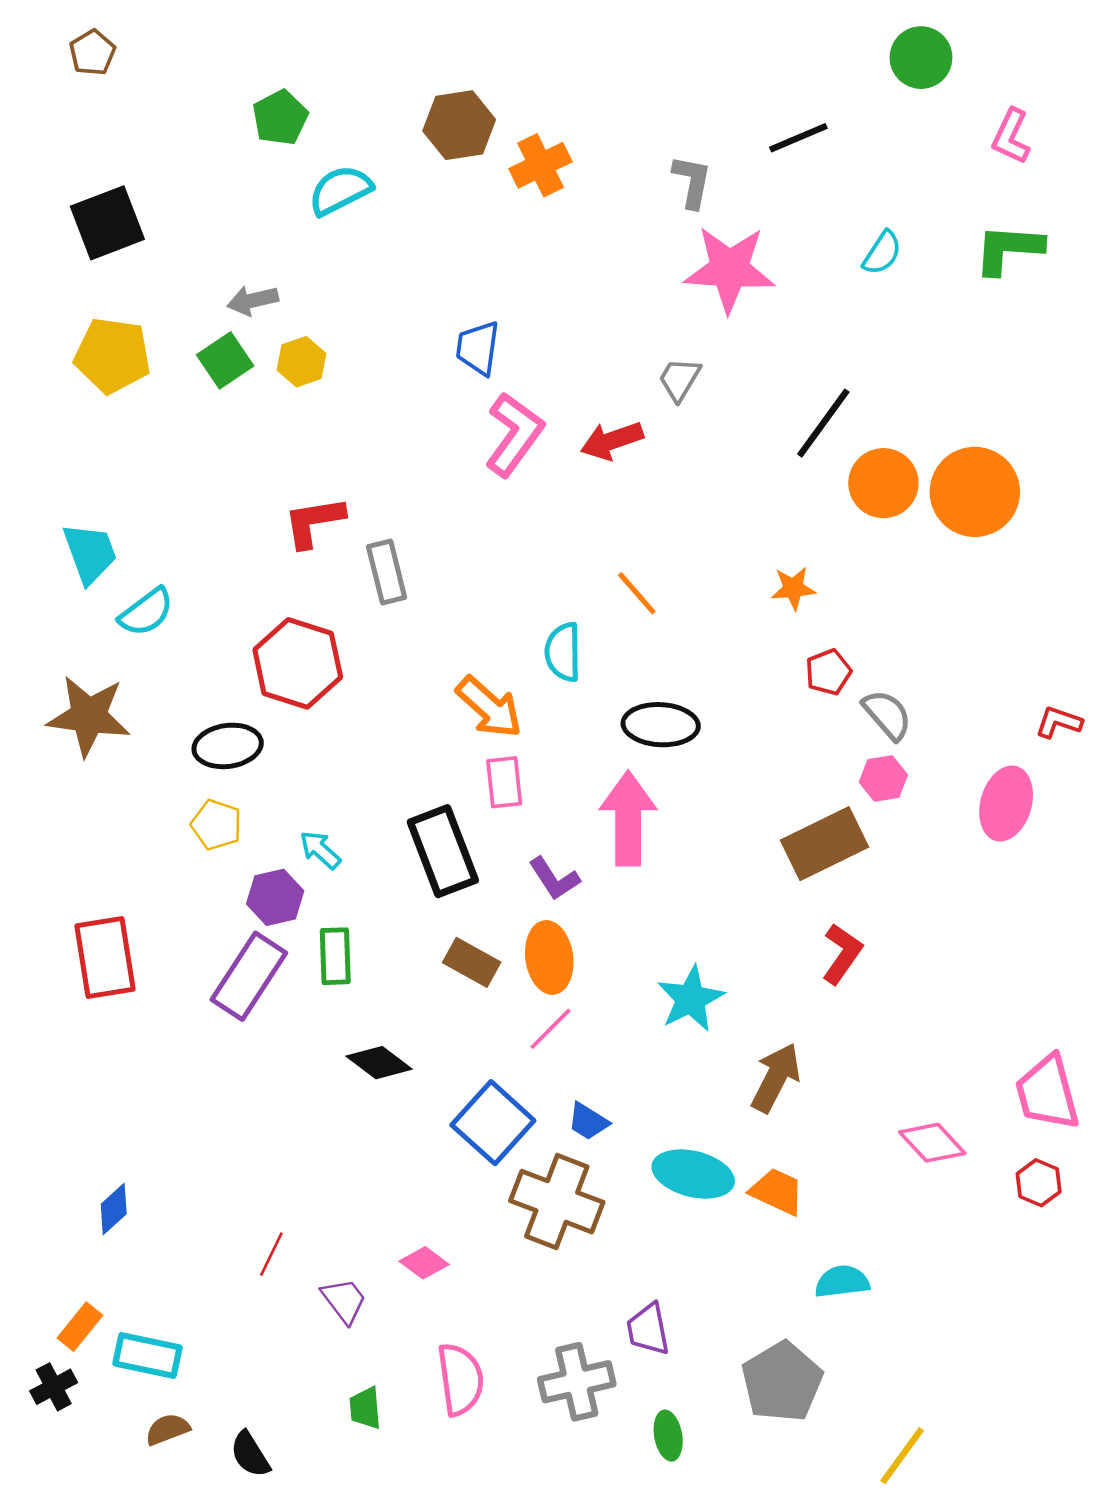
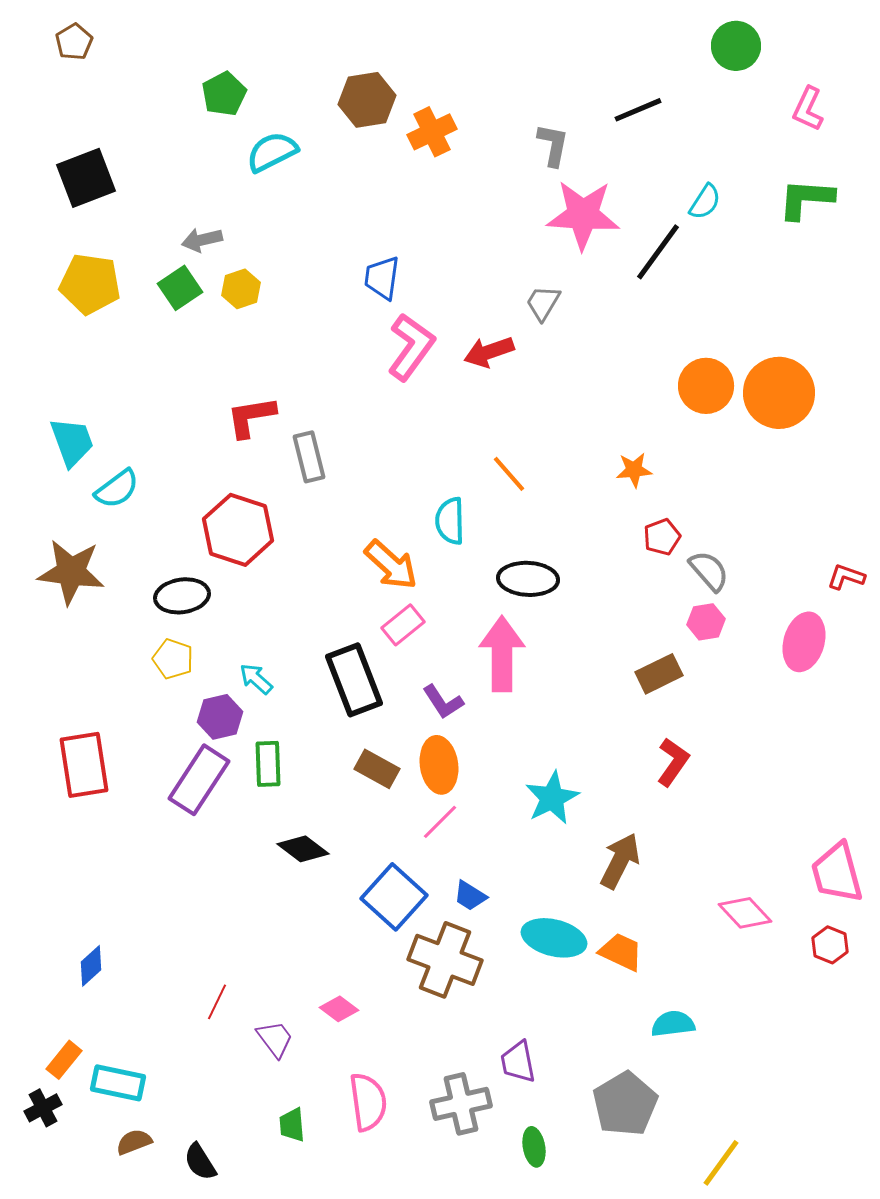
black line: (823, 423) -> (658, 252), moved
pink rectangle: (504, 782) -> (403, 625), turned 57
brown rectangle: (825, 844) -> (659, 674), size x0.7

